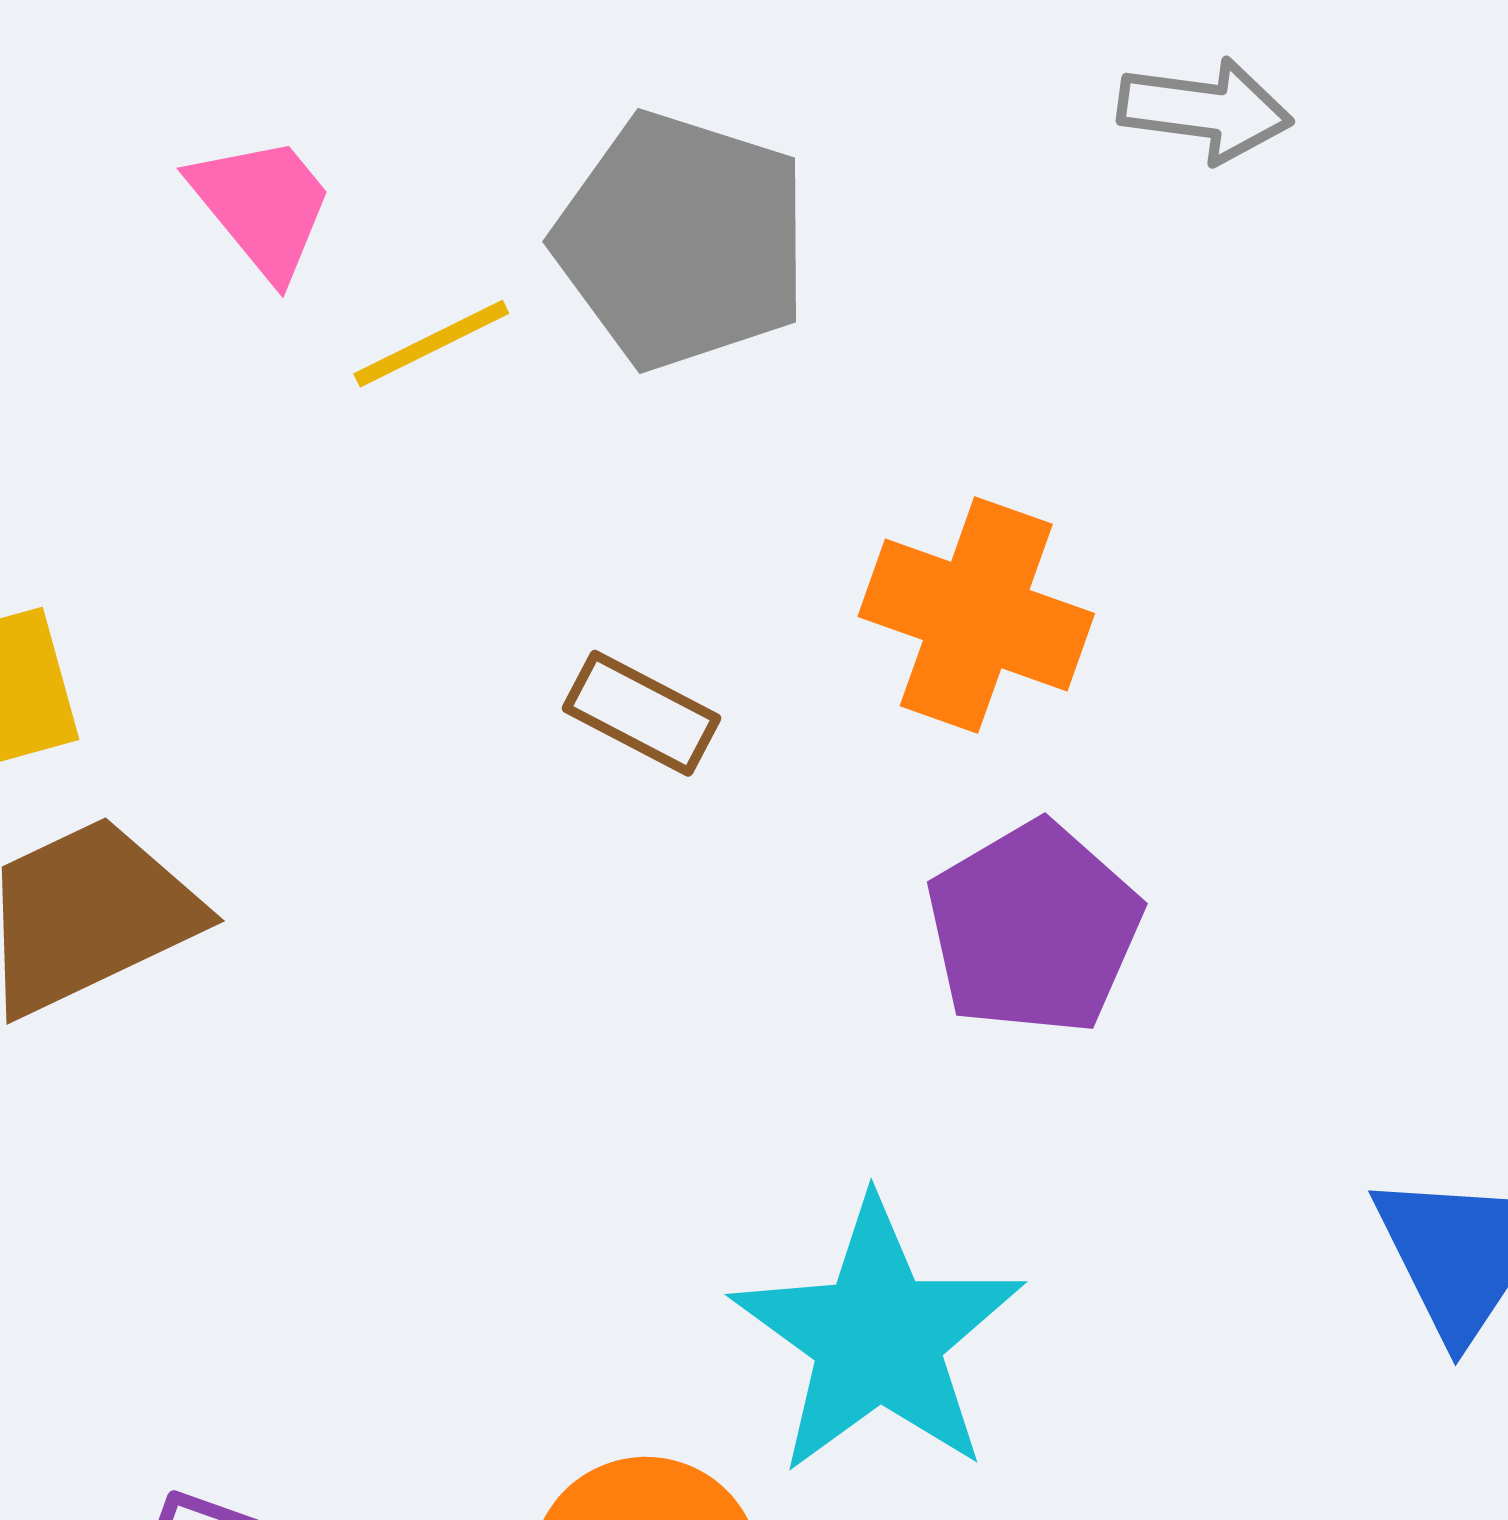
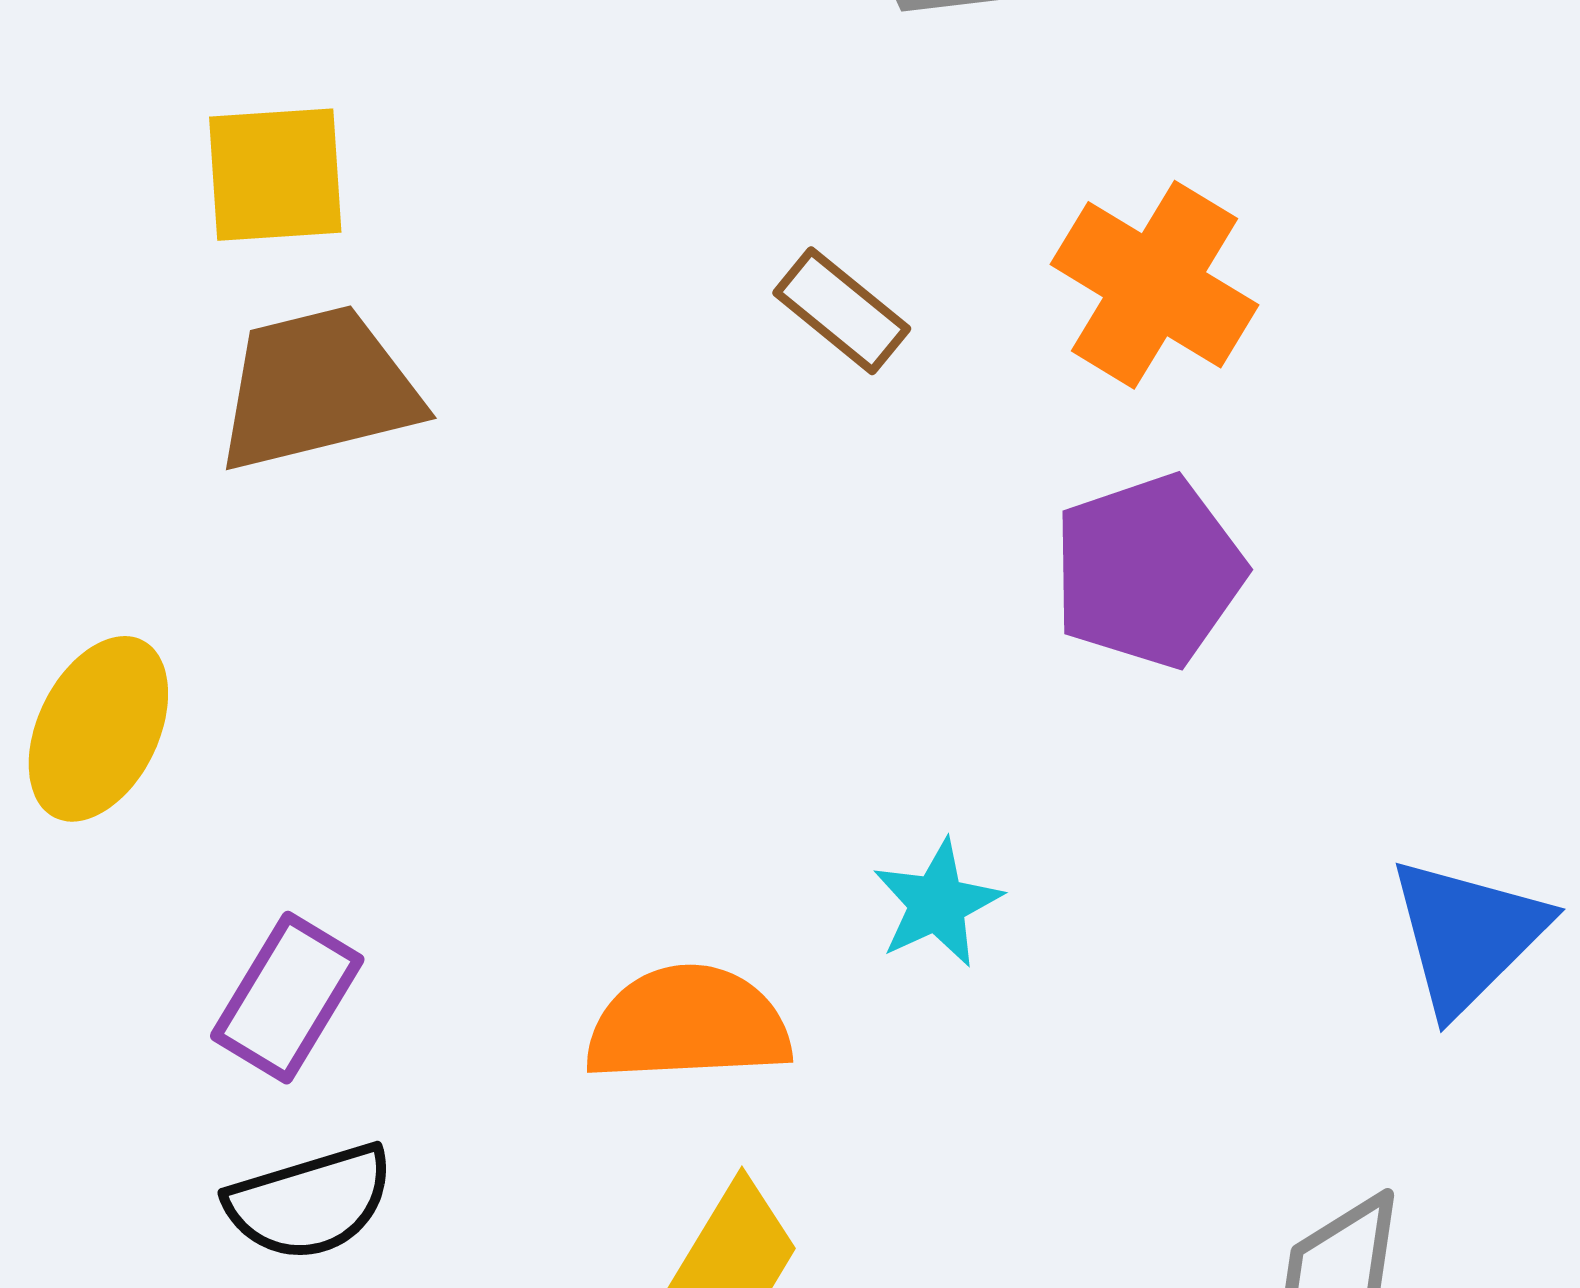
cyan star: (878, 1337) -> (937, 903), size x0.5

